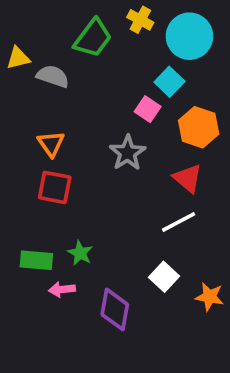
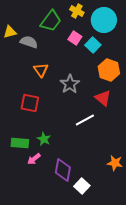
pink square: (148, 109) -> (75, 38), moved
orange triangle: (51, 144) -> (41, 70), moved
white line: (179, 222) -> (85, 120), moved
white square: (164, 277) -> (82, 186), moved
pink arrow: (62, 289) -> (34, 159), turned -32

